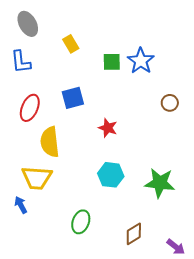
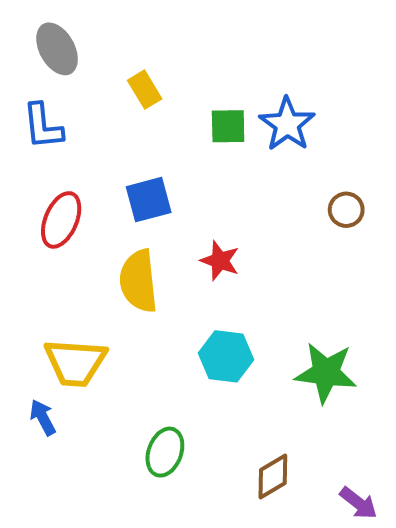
yellow semicircle: (50, 142) -> (138, 281), moved

